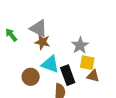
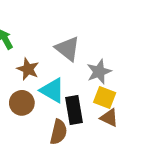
gray triangle: (39, 28) -> (68, 49), moved
brown star: (42, 42) -> (28, 69), moved

